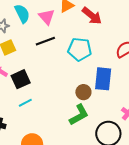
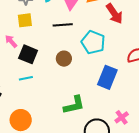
black square: (21, 79) -> (28, 54), turned 30
brown circle: (83, 92) -> (64, 59), moved

